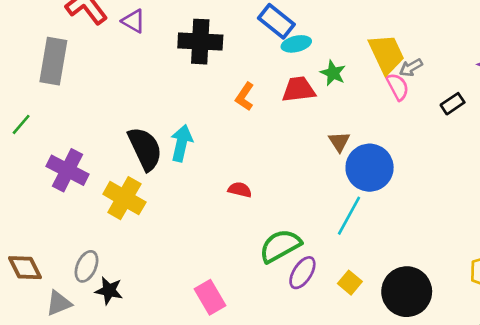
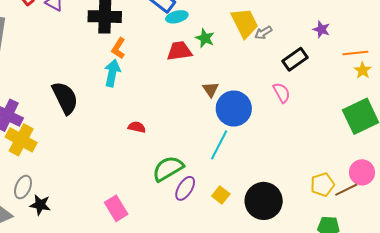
pink semicircle: (398, 87) -> (282, 93), moved
orange L-shape: (245, 97) -> (118, 48), moved
black rectangle: (453, 104) -> (295, 59), size x1.4
cyan arrow: (181, 143) -> (112, 73), moved
yellow cross: (124, 198) -> (21, 140), moved

